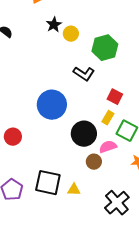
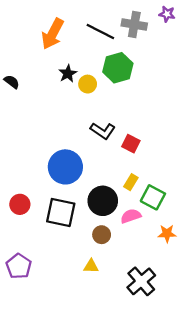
green hexagon: (105, 48) -> (118, 68), moved
red square: (115, 97) -> (131, 144), moved
brown circle: (94, 162) -> (102, 235), moved
black square: (48, 183) -> (61, 212), moved

